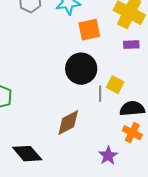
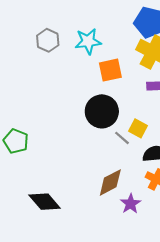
gray line: (100, 94) -> (122, 138), turned -49
brown diamond: (68, 123) -> (110, 182), moved

